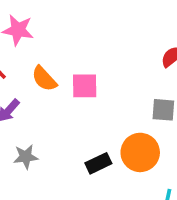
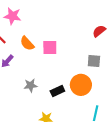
gray star: (26, 157) -> (31, 85), moved

